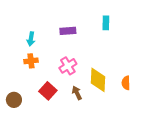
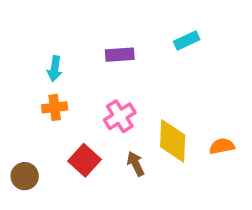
cyan rectangle: (106, 23) -> (187, 40), turned 64
orange semicircle: (126, 83) -> (222, 146), turned 80

